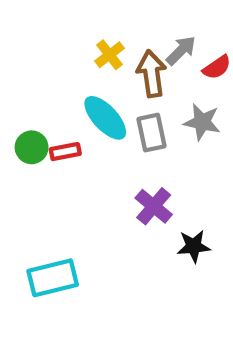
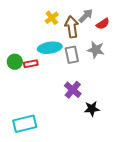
cyan ellipse: (105, 118) -> (50, 48), turned -55

